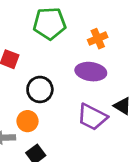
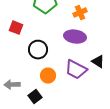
orange circle: (28, 121) -> (48, 76), moved

